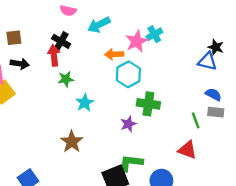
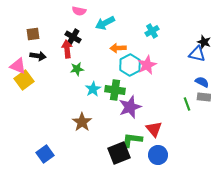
pink star: (137, 41) -> (147, 65), moved
green cross: (148, 104) -> (115, 90), moved
purple star: (128, 124) -> (130, 107), size x1.6
red triangle: (187, 150) -> (154, 129), moved, turned 30

